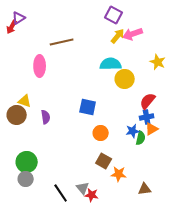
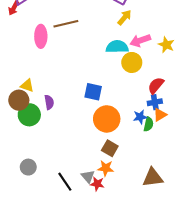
pink arrow: (133, 34) -> (140, 41), moved
pink ellipse: (40, 66) -> (41, 36), moved
orange circle: (101, 133) -> (107, 119), size x1.6
green circle: (27, 162) -> (29, 115), moved
orange star: (119, 174) -> (106, 168), moved
brown triangle: (145, 189) -> (153, 178), size x1.5

